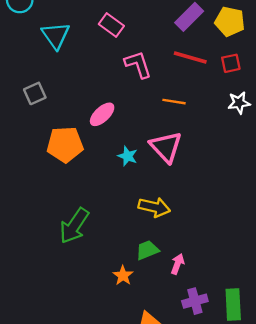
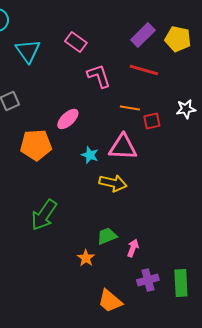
red square: (231, 63) -> (152, 121), moved
pink triangle: (166, 147) -> (123, 147), turned -44
yellow arrow: (154, 207) -> (113, 183), moved

